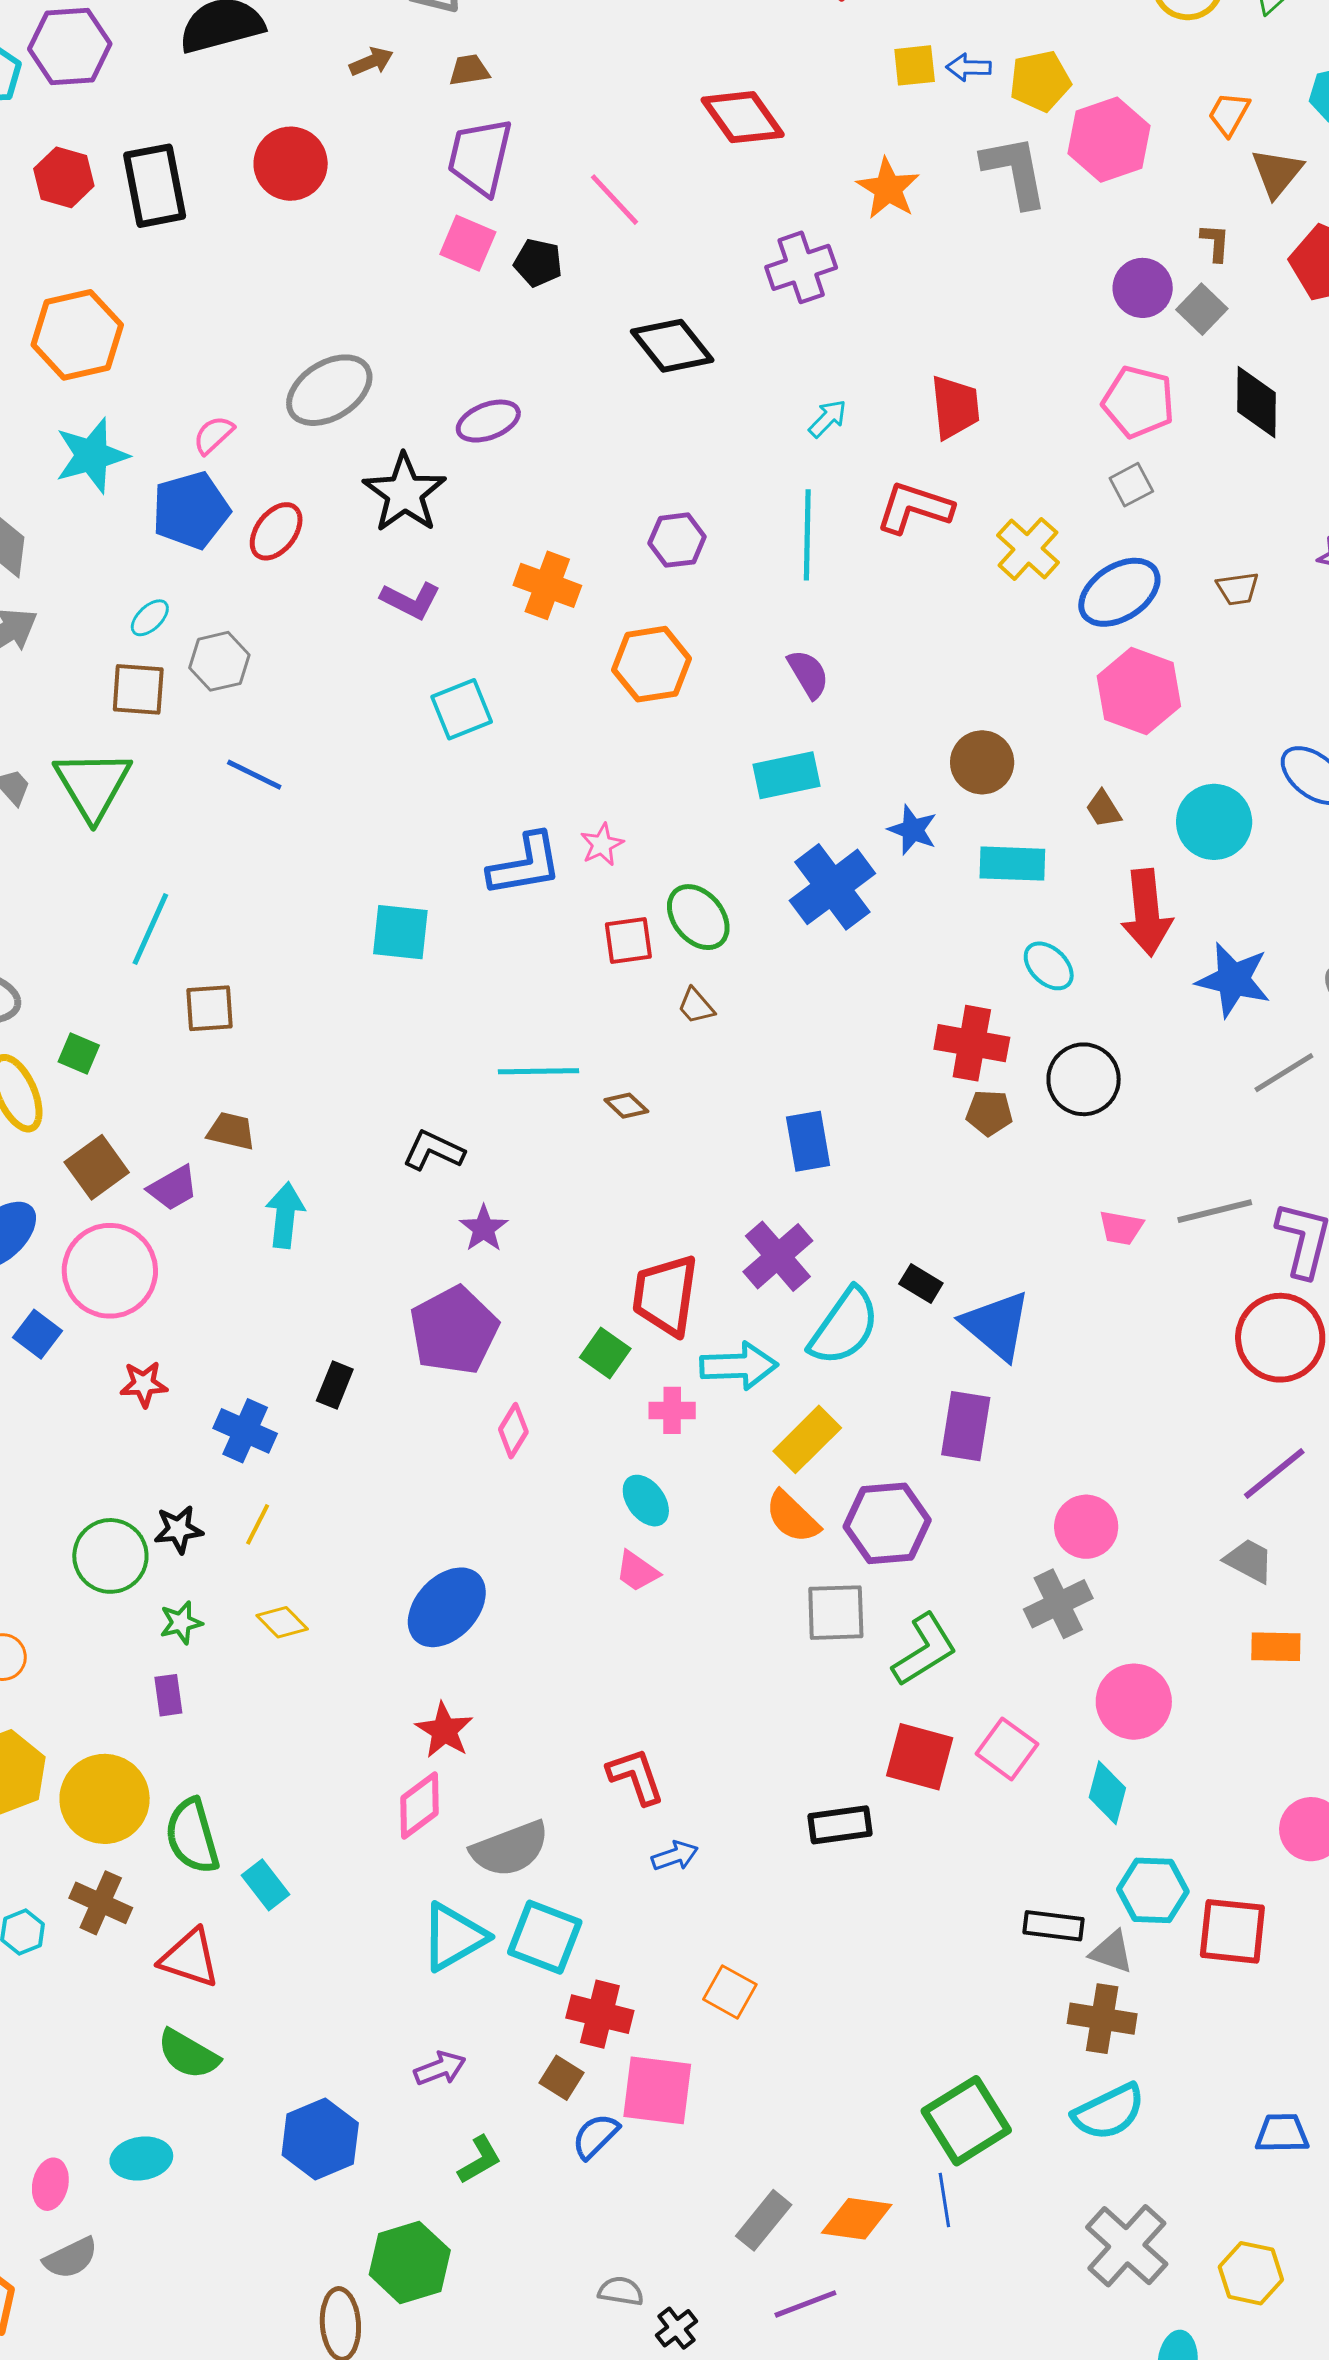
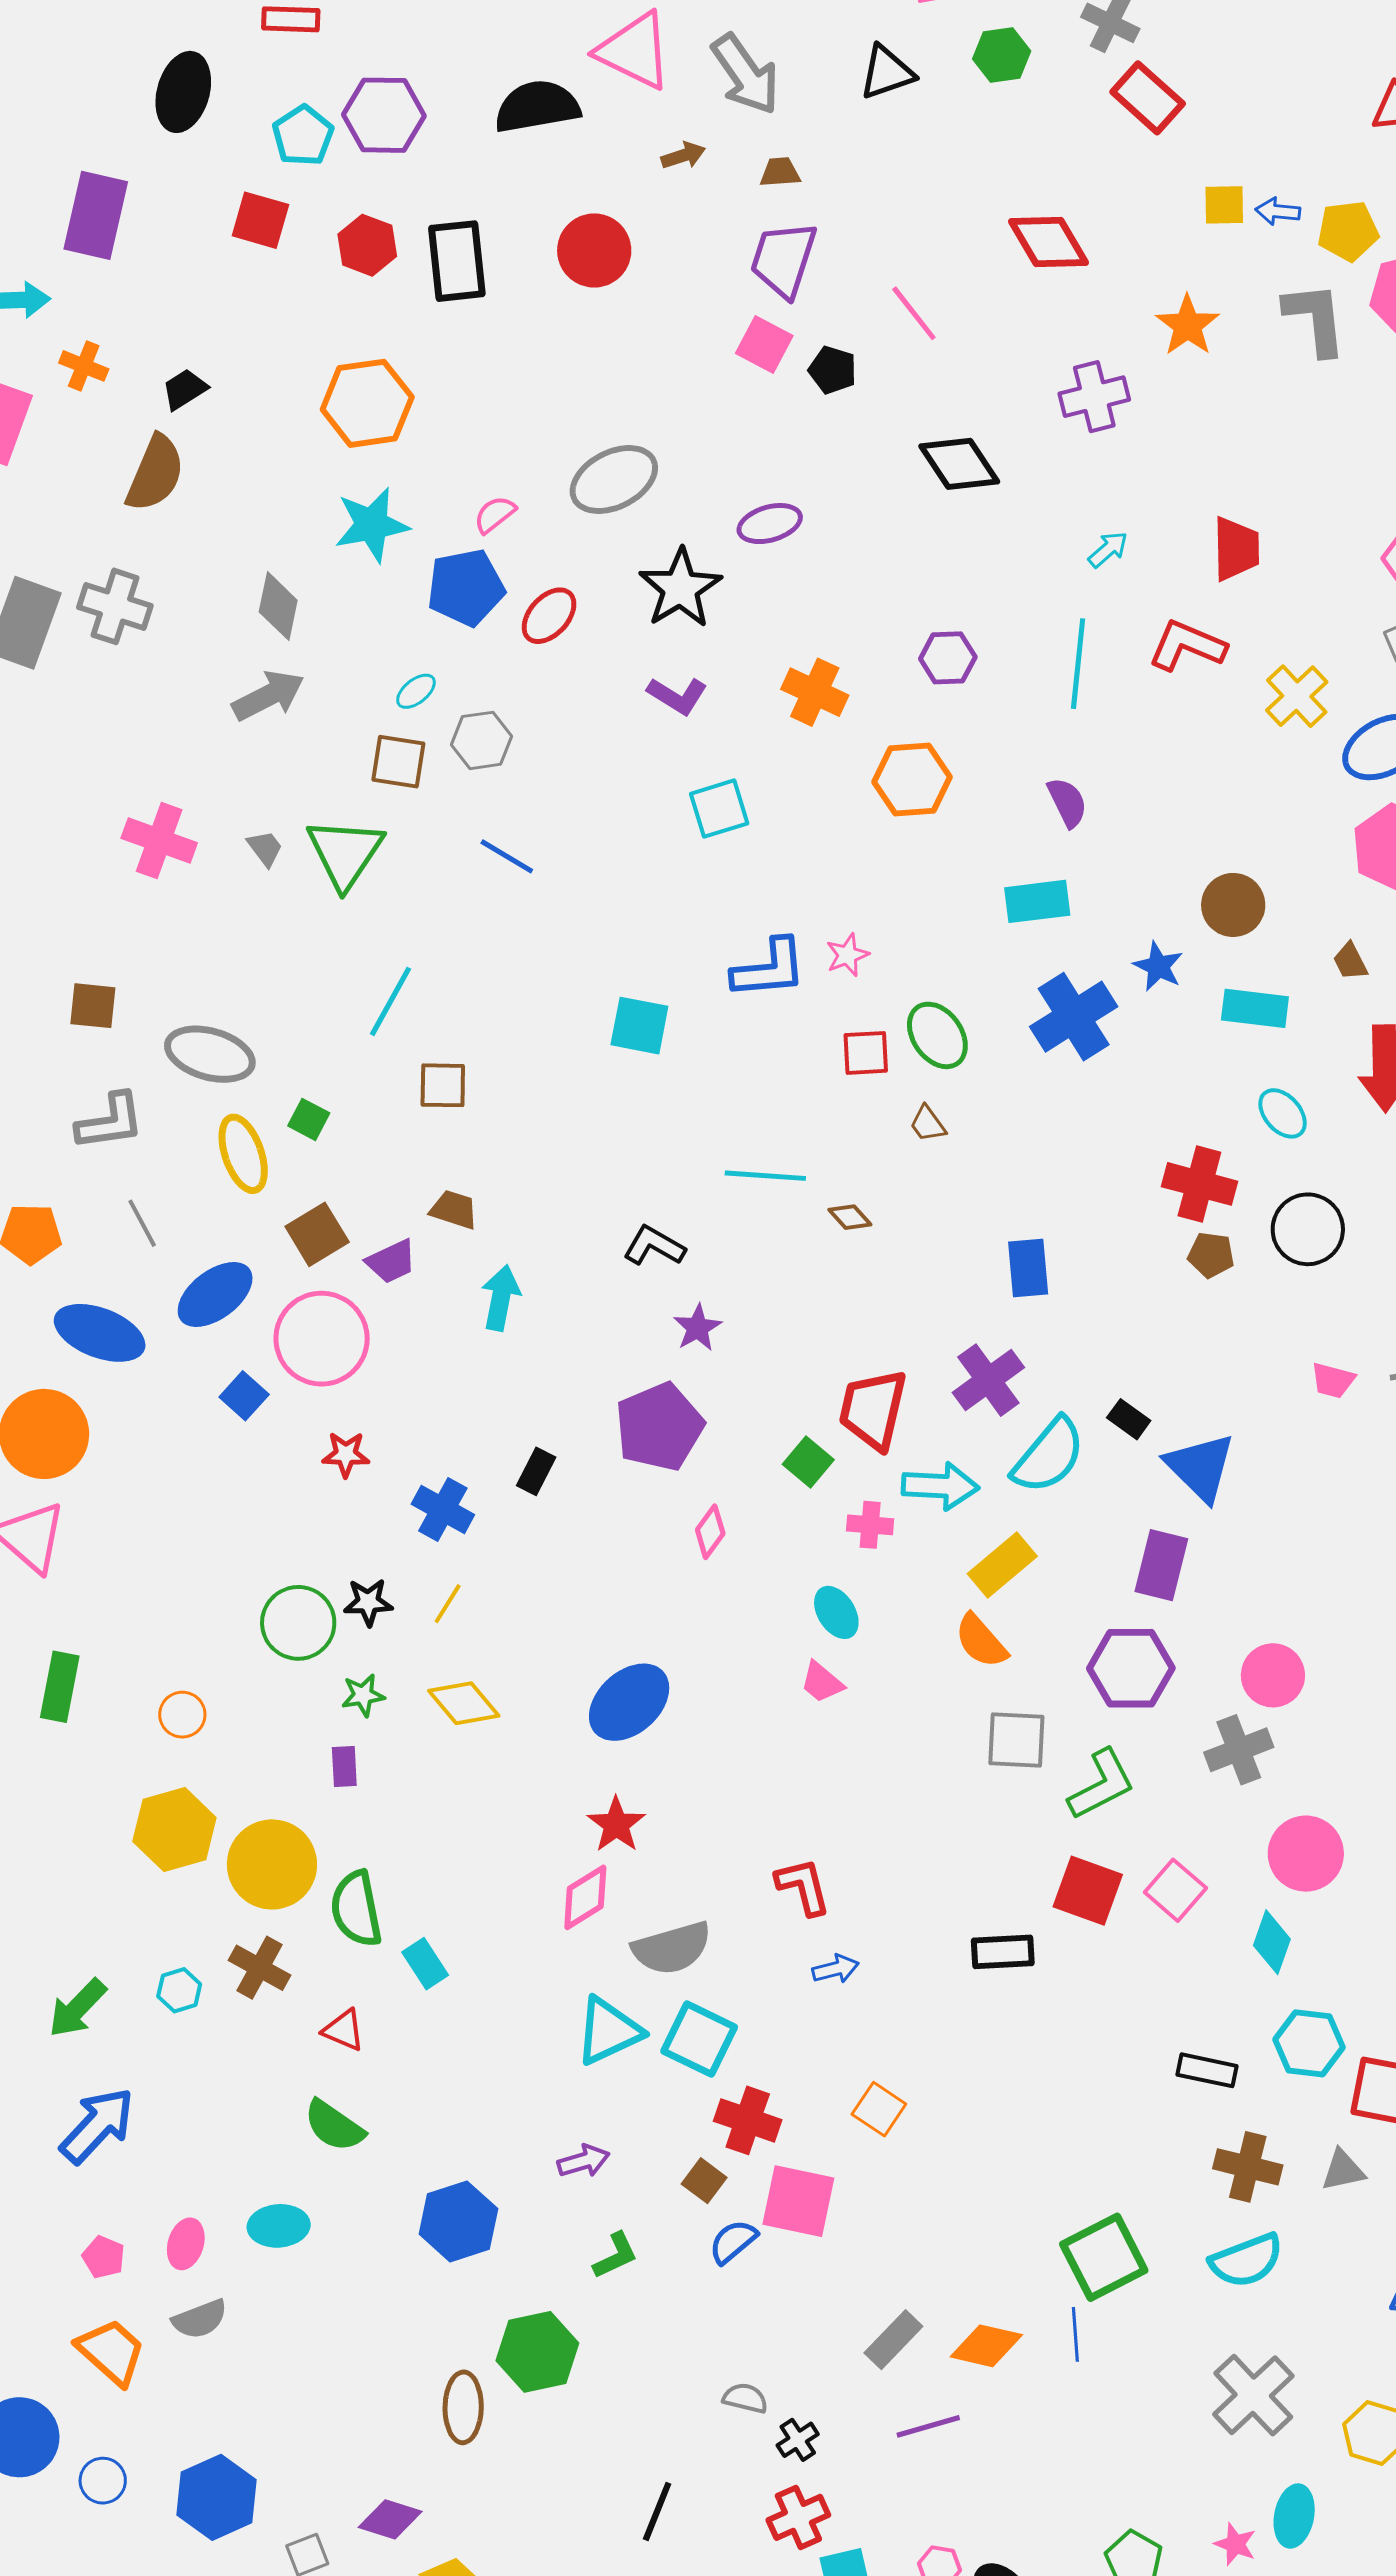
purple hexagon: (887, 1523) -> (1131, 1668), moved
yellow diamond: (282, 1622) -> (464, 1703), size x1.4
gray triangle: (1112, 1952) -> (1343, 2170), moved, turned -36
red triangle: (190, 1958) -> (344, 2030), size x0.7

